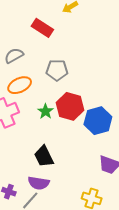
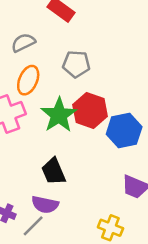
orange ellipse: (20, 85) -> (28, 80), turned -45
green star: (46, 111) -> (59, 115), size x1.8

